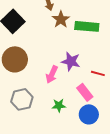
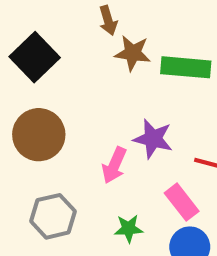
brown star: (61, 19) -> (133, 53), turned -30

